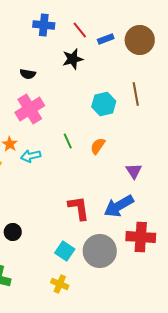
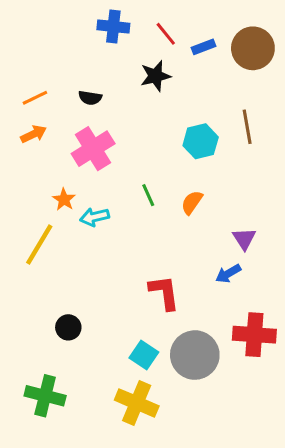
blue arrow: (119, 206) -> (228, 274), moved, size x0.6
yellow cross: (60, 284) -> (137, 403), size x1.6

